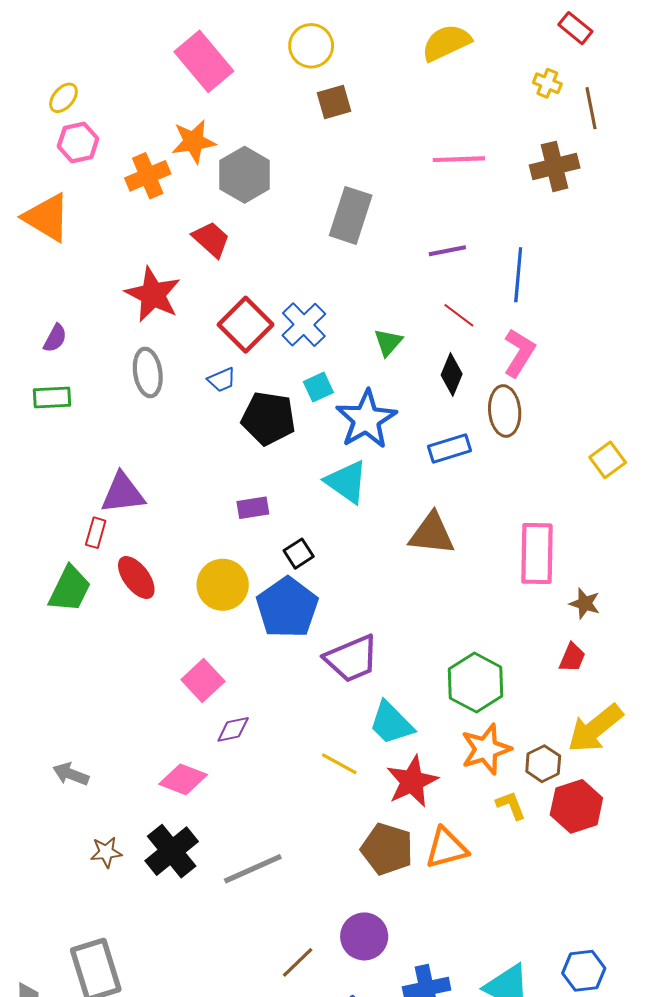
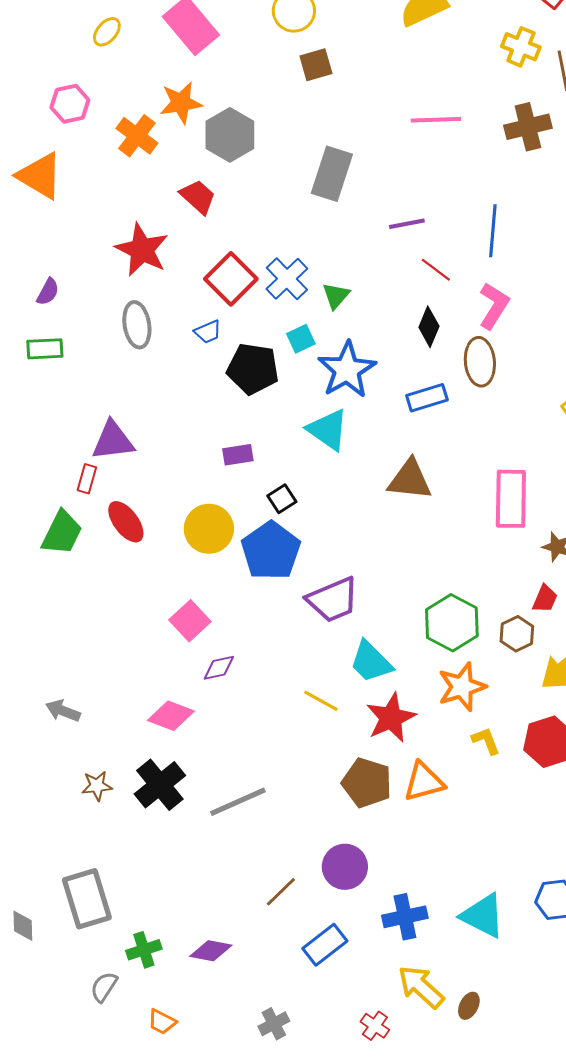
yellow cross: (547, 83) -> (521, 47), size x1.4
yellow ellipse: (63, 98) -> (107, 32), moved
orange cross: (148, 176) -> (137, 136), turned -30
purple line: (447, 251) -> (407, 224), moved
green triangle: (388, 342) -> (336, 296), moved
brown hexagon: (543, 764) -> (517, 634), moved

